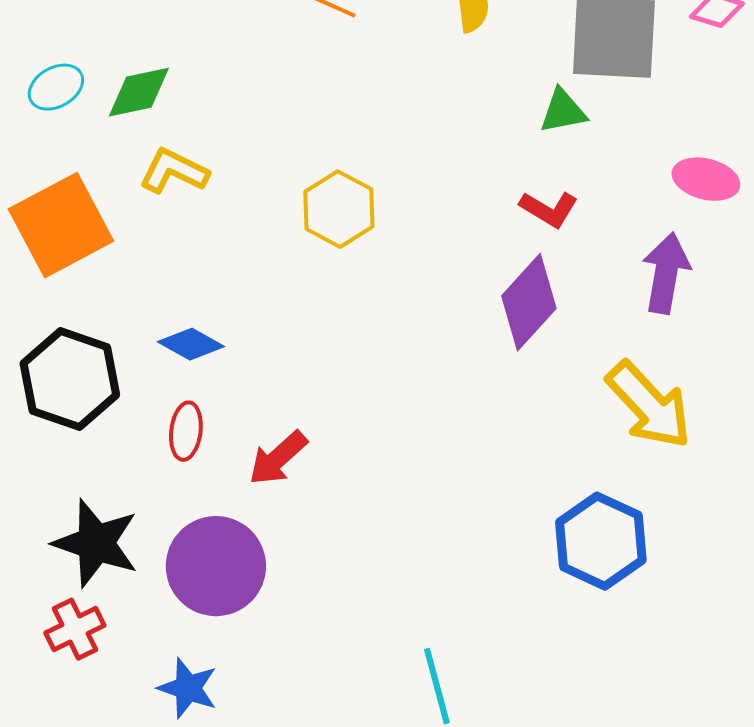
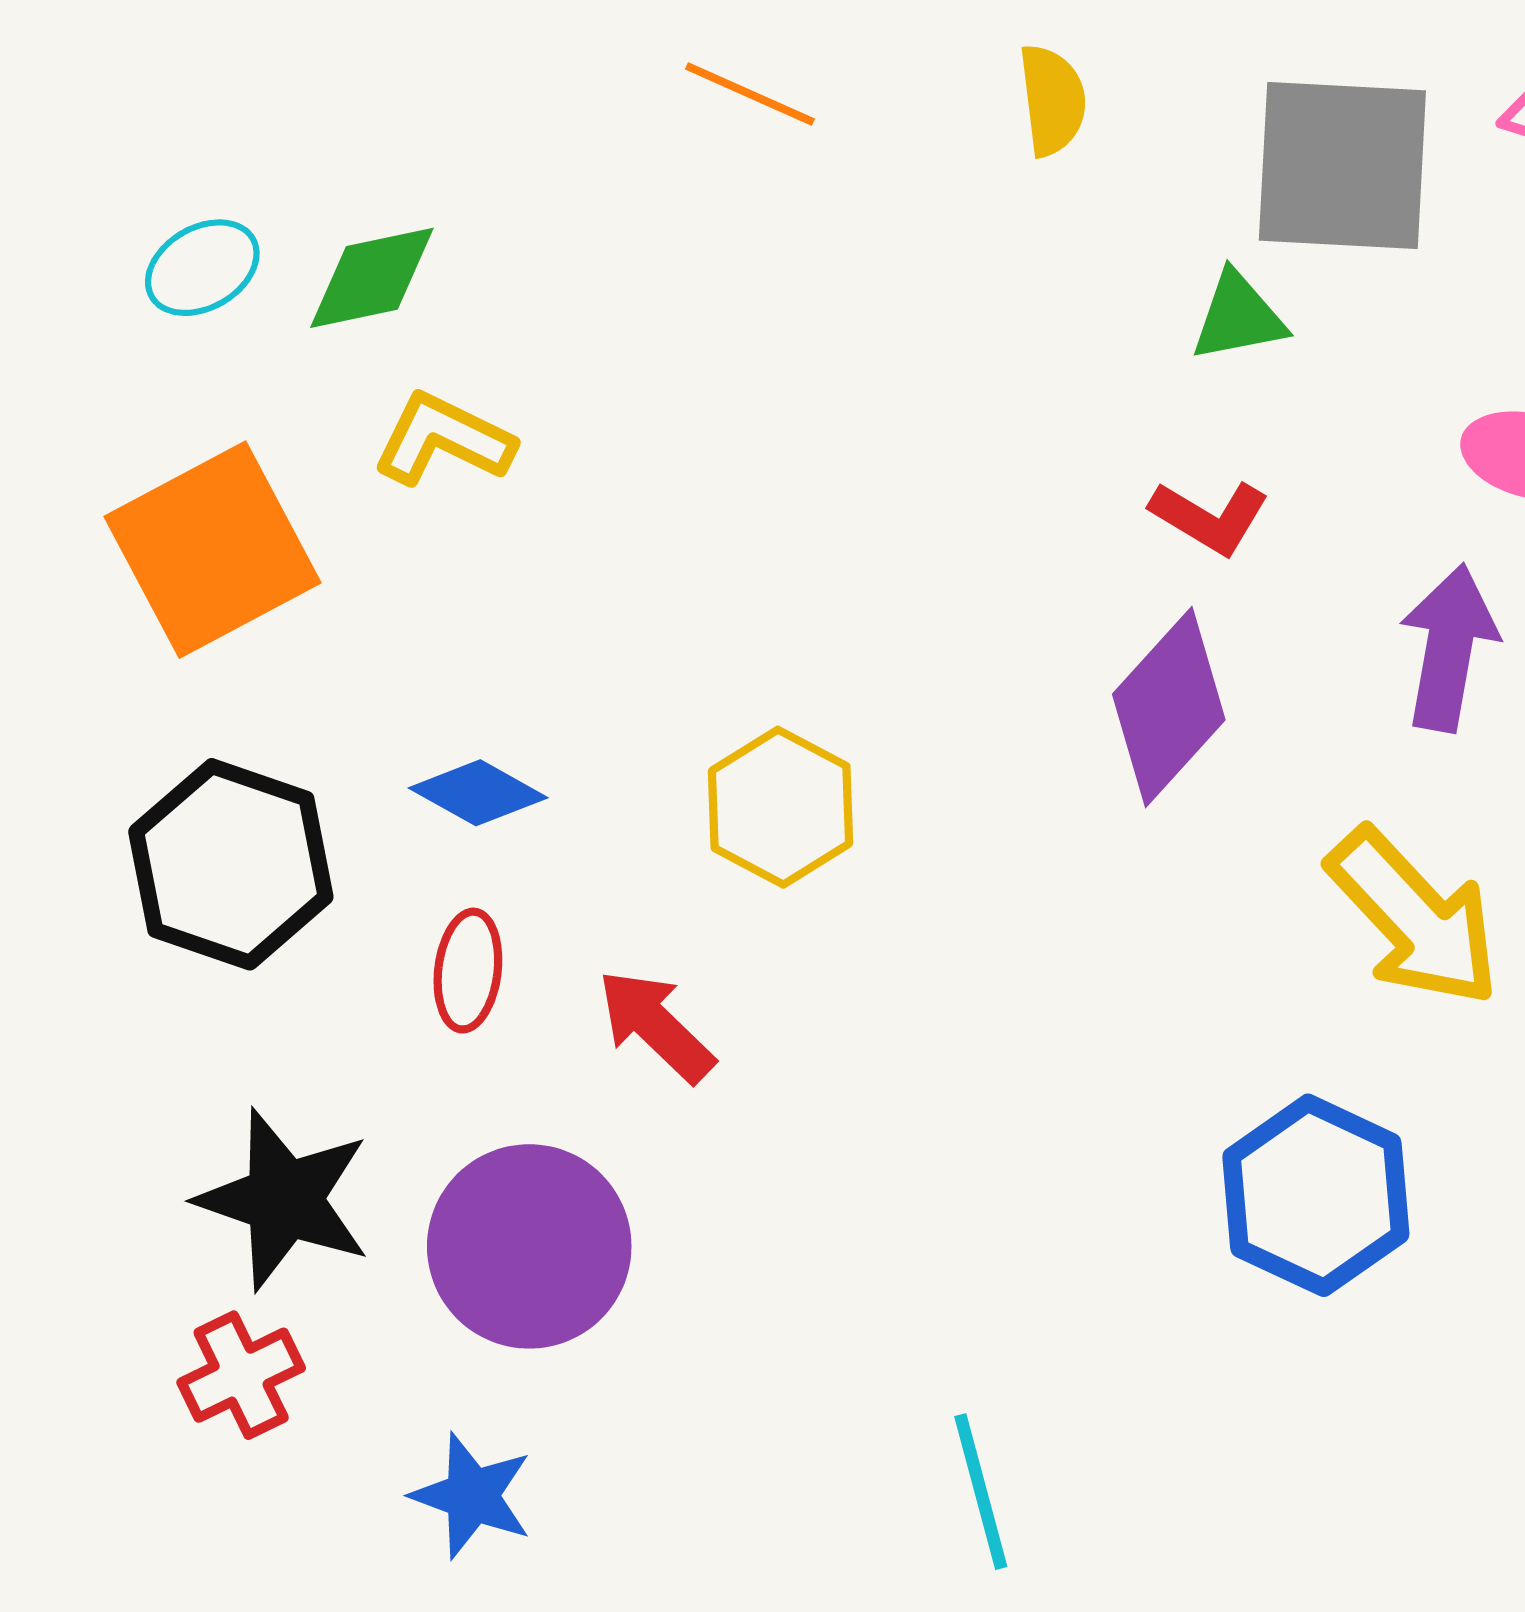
yellow hexagon: (339, 209) -> (781, 807), moved
red arrow: (278, 458) -> (656, 1026), turned 86

